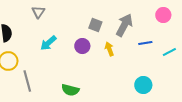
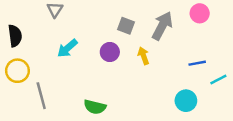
pink circle: (163, 15) -> (200, 13), moved
blue line: (145, 43) -> (197, 63), moved
cyan line: (169, 52) -> (218, 79), moved

